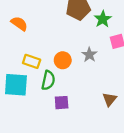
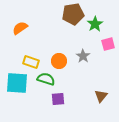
orange semicircle: (19, 24) -> (20, 28), turned -70
green semicircle: (48, 80) -> (46, 79), turned -84

